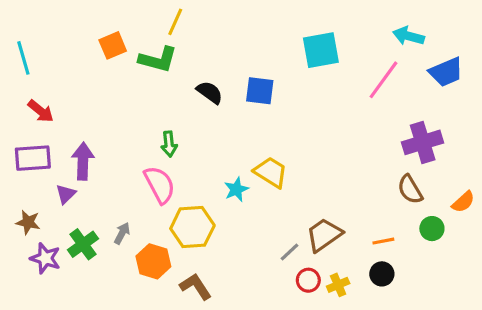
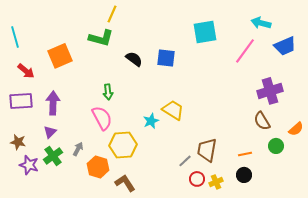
orange square: (113, 45) -> (60, 56), moved, size x1.4
purple triangle: (66, 194) -> (50, 132), moved
brown trapezoid: (324, 235) -> (207, 150), turned -45

